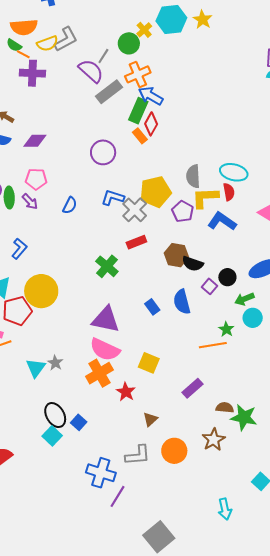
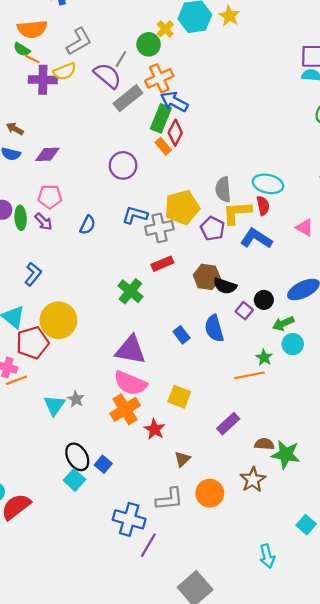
yellow semicircle: (47, 43) -> (65, 71), moved
gray cross: (135, 210) -> (159, 228), turned 35

